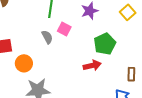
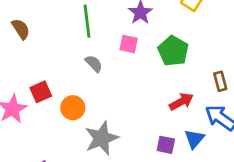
pink square: (64, 29) -> (129, 44), moved
red arrow: (92, 65) -> (181, 102), moved

